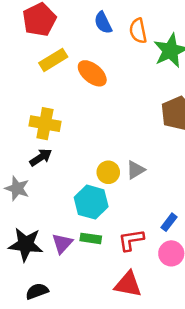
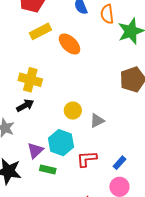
yellow circle: (108, 172) -> (73, 111), moved
green rectangle: (91, 238) -> (48, 170), moved
red L-shape: (131, 240) -> (87, 159), moved
purple triangle: (62, 243) -> (35, 150), moved

